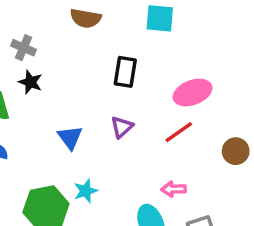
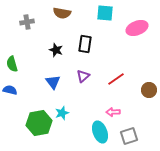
gray cross: (23, 48) -> (27, 22), moved, turned -32
black star: (30, 82) -> (56, 50), moved
pink ellipse: (193, 93) -> (137, 28), moved

